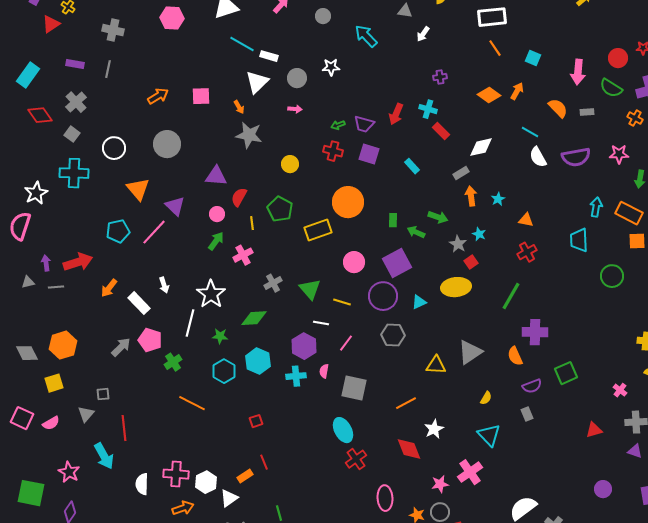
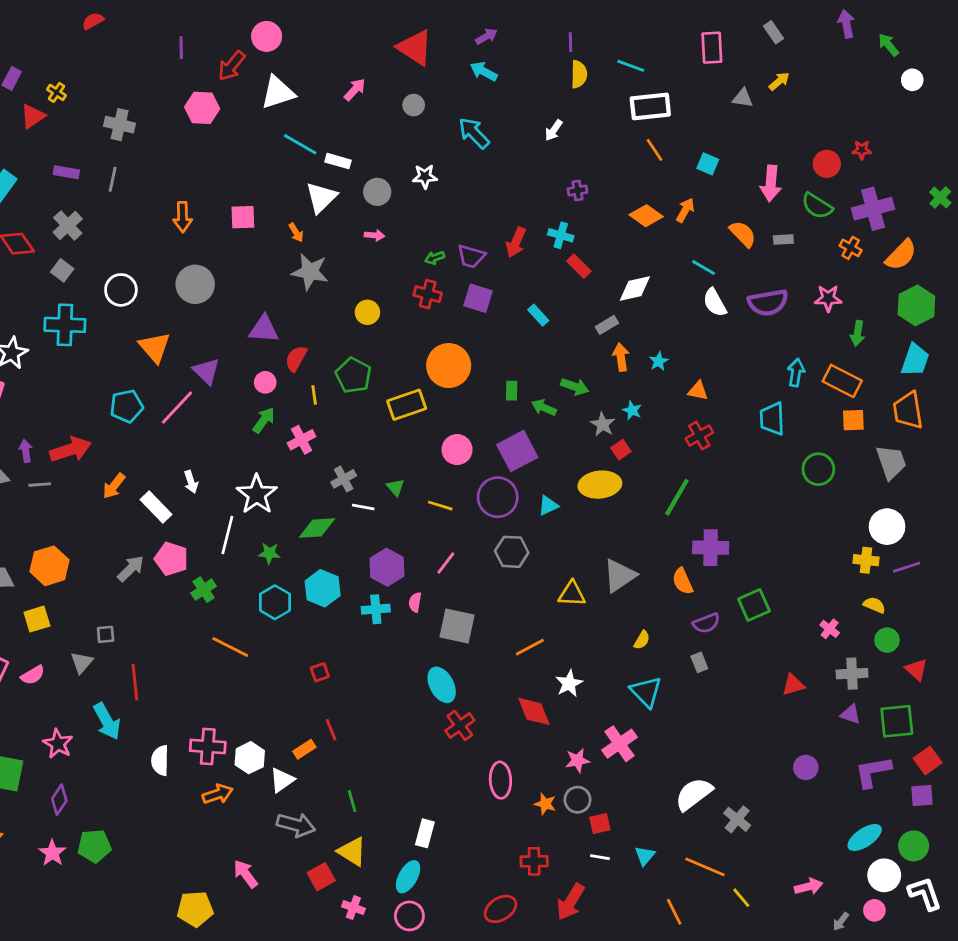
gray triangle: (405, 11) -> (743, 98), moved
orange arrow: (158, 96) -> (183, 217), turned 120
green triangle: (310, 289) -> (395, 487), size x0.6
white line: (321, 323) -> (363, 507), moved

